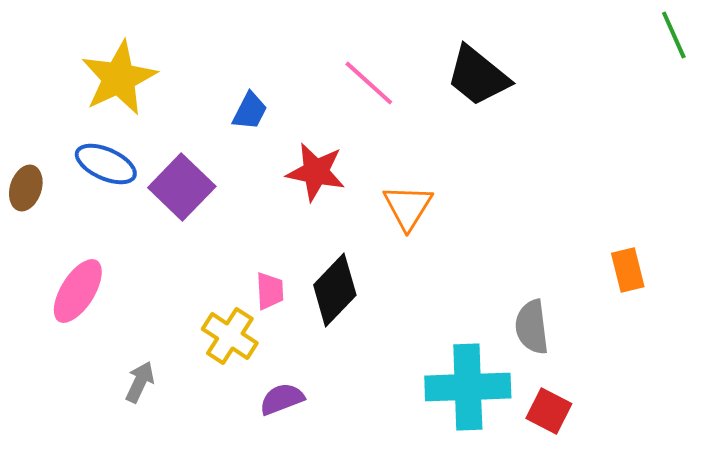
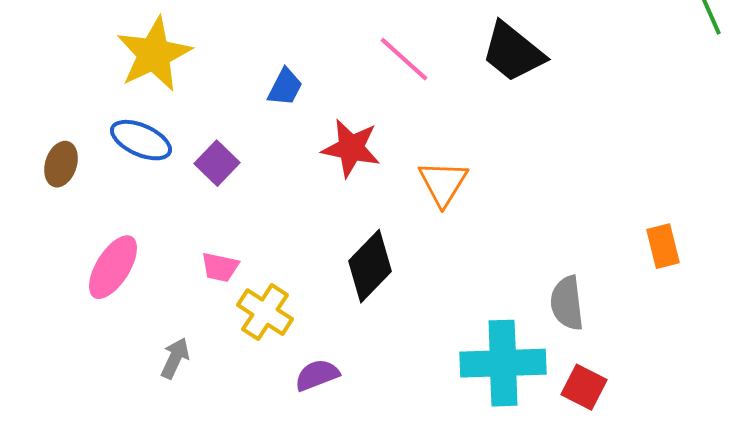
purple square: (182, 187) -> (217, 163), size x0.7
pink trapezoid: (270, 291) -> (220, 267), moved, turned 105

